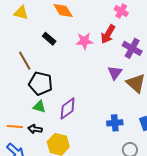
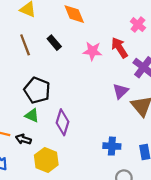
red arrow: (108, 34) -> (119, 48), turned 108
brown line: (25, 61) -> (25, 45), moved
purple diamond: (68, 108) -> (63, 122), turned -45

